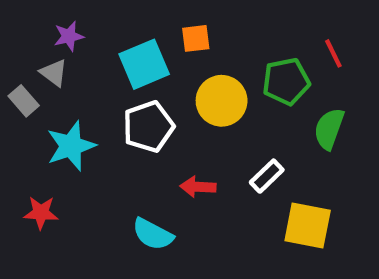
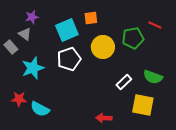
red line: (333, 53) -> (155, 25), turned -40
green semicircle: (329, 129) -> (153, 77), moved, turned -90
red arrow: (198, 187) -> (104, 118), moved
cyan semicircle: (153, 234) -> (40, 109), moved

